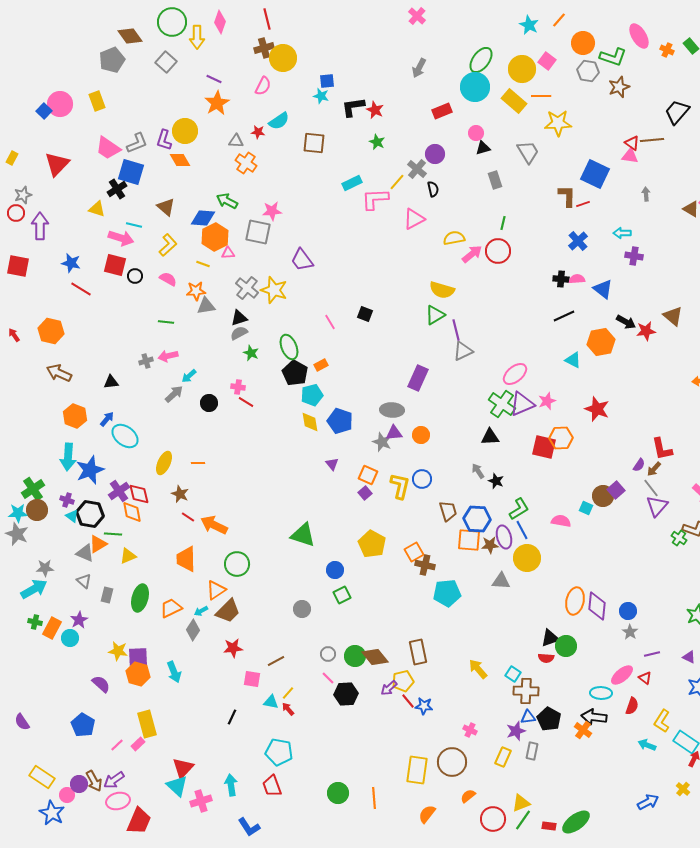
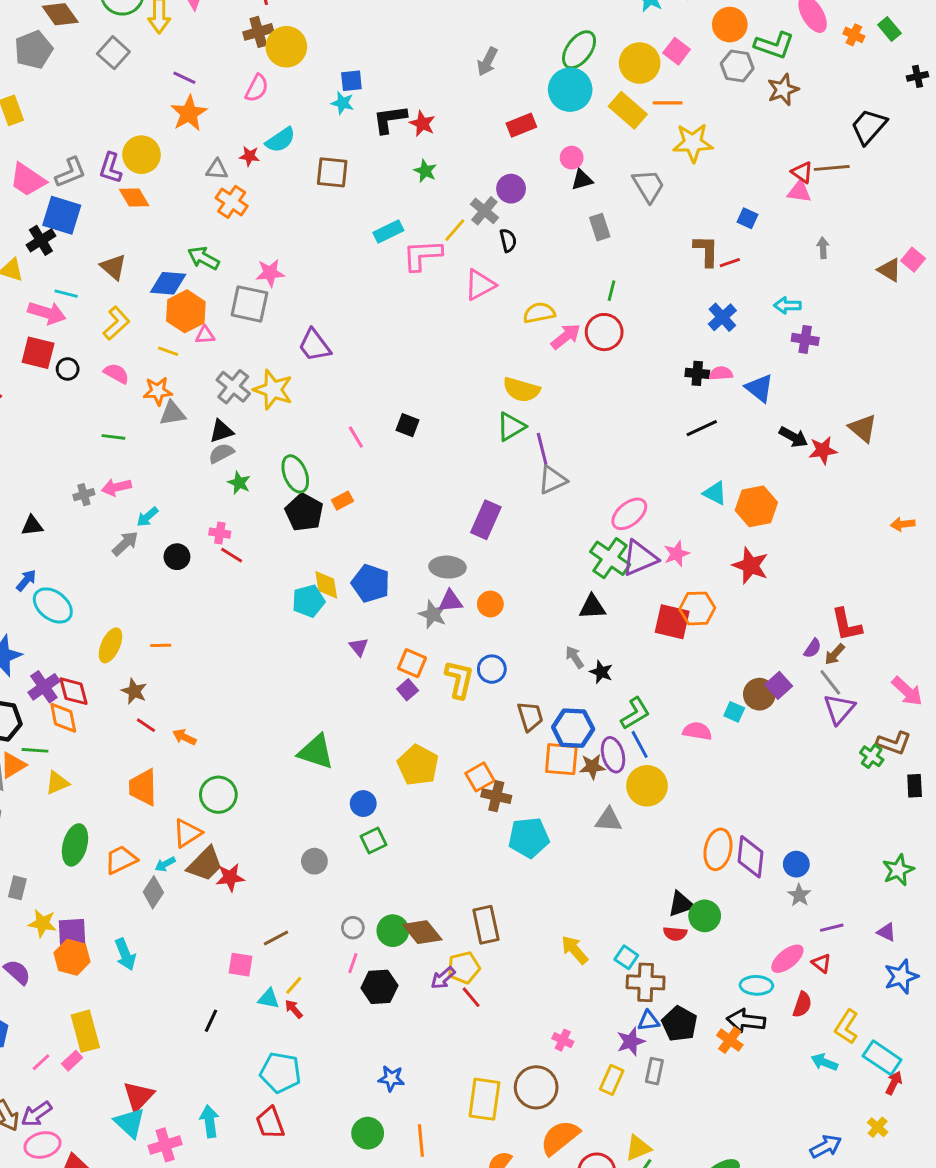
blue square: (595, 174) -> (748, 218), size x0.5
orange hexagon: (601, 342) -> (756, 506), moved
cyan pentagon: (312, 395) -> (309, 601), moved
orange arrow: (214, 525) -> (184, 737), size x0.6
gray rectangle: (107, 595) -> (17, 888), moved
red star: (233, 648) -> (230, 877), moved
pink line: (328, 678) -> (353, 963), turned 64
blue star: (424, 706) -> (391, 1078), moved
orange semicircle: (468, 796) -> (560, 1138), size x1.8

